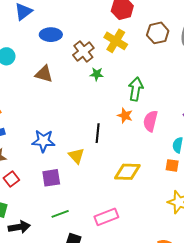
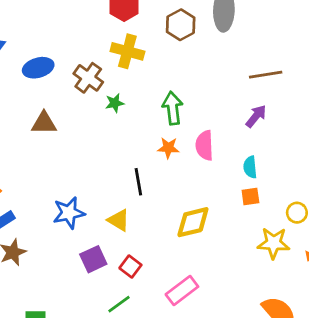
red square: (11, 179) -> (130, 267), moved

